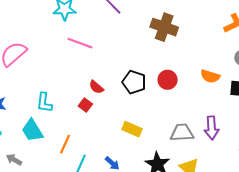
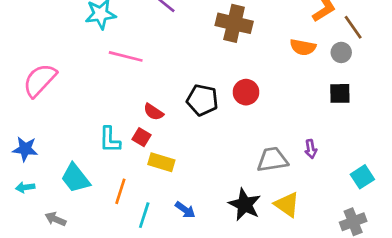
orange semicircle: (210, 76) -> (303, 47), moved
cyan L-shape: (44, 103) -> (110, 140), moved
purple arrow: (212, 128) -> (311, 149), size x0.6
yellow rectangle: (132, 129) -> (161, 162), moved

